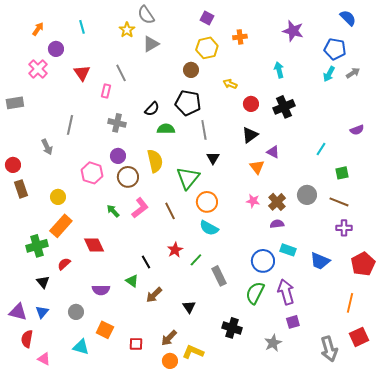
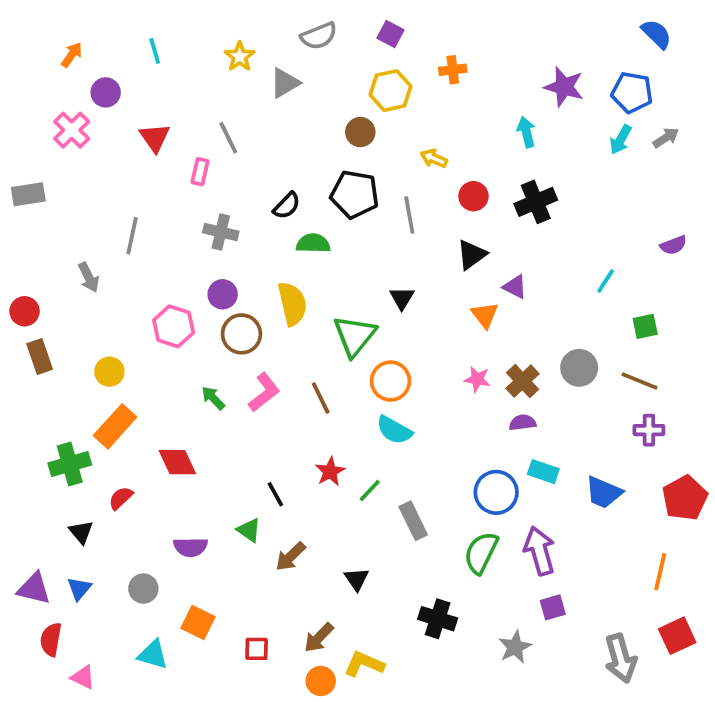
gray semicircle: (146, 15) -> (319, 36), moved, turned -78
purple star: (293, 31) -> (564, 87), moved
gray line: (204, 130) -> (409, 215), moved

